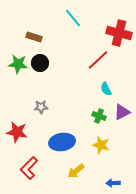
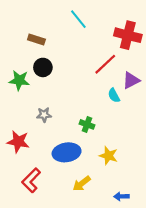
green star: (18, 64) -> (19, 80), moved
purple triangle: (122, 112) -> (131, 80), moved
green cross: (99, 116) -> (87, 124), moved

